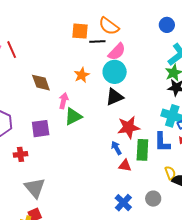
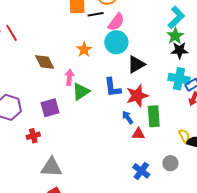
black triangle: (114, 97) -> (136, 64), moved
blue L-shape: (162, 142) -> (113, 87), moved
gray triangle: (35, 188) -> (52, 167), turned -40

